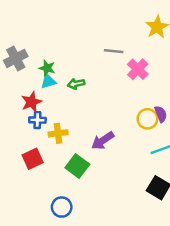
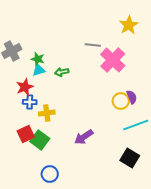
pink cross: (138, 69) -> (113, 60), size x1.4
purple arrow: (103, 141) -> (84, 137), moved
green square: (77, 166) -> (40, 140), moved

